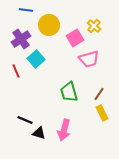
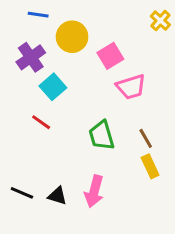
yellow cross: (94, 26) -> (160, 21), moved
red line: (16, 71) -> (41, 122), moved, turned -32
brown line: (99, 94) -> (146, 138), turned -64
black line: (25, 120) -> (22, 193), moved

